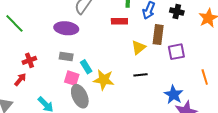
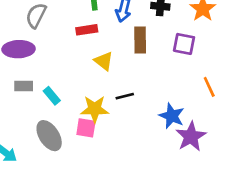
yellow triangle: (139, 47) -> (104, 61), moved, turned -35
purple square: (176, 52) -> (184, 44), moved, turned 30
pink square: (72, 78) -> (86, 128), moved
yellow star: (104, 80) -> (95, 109), moved

